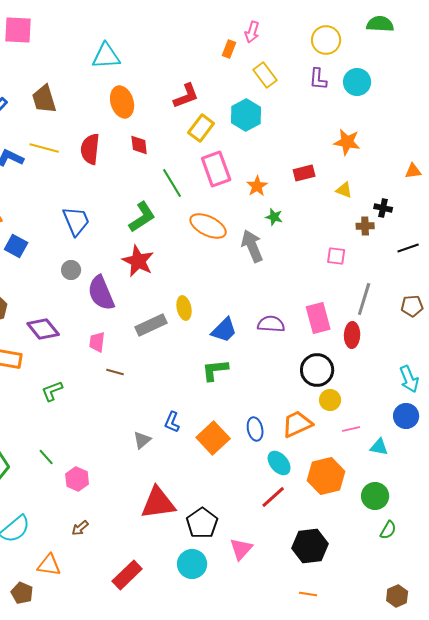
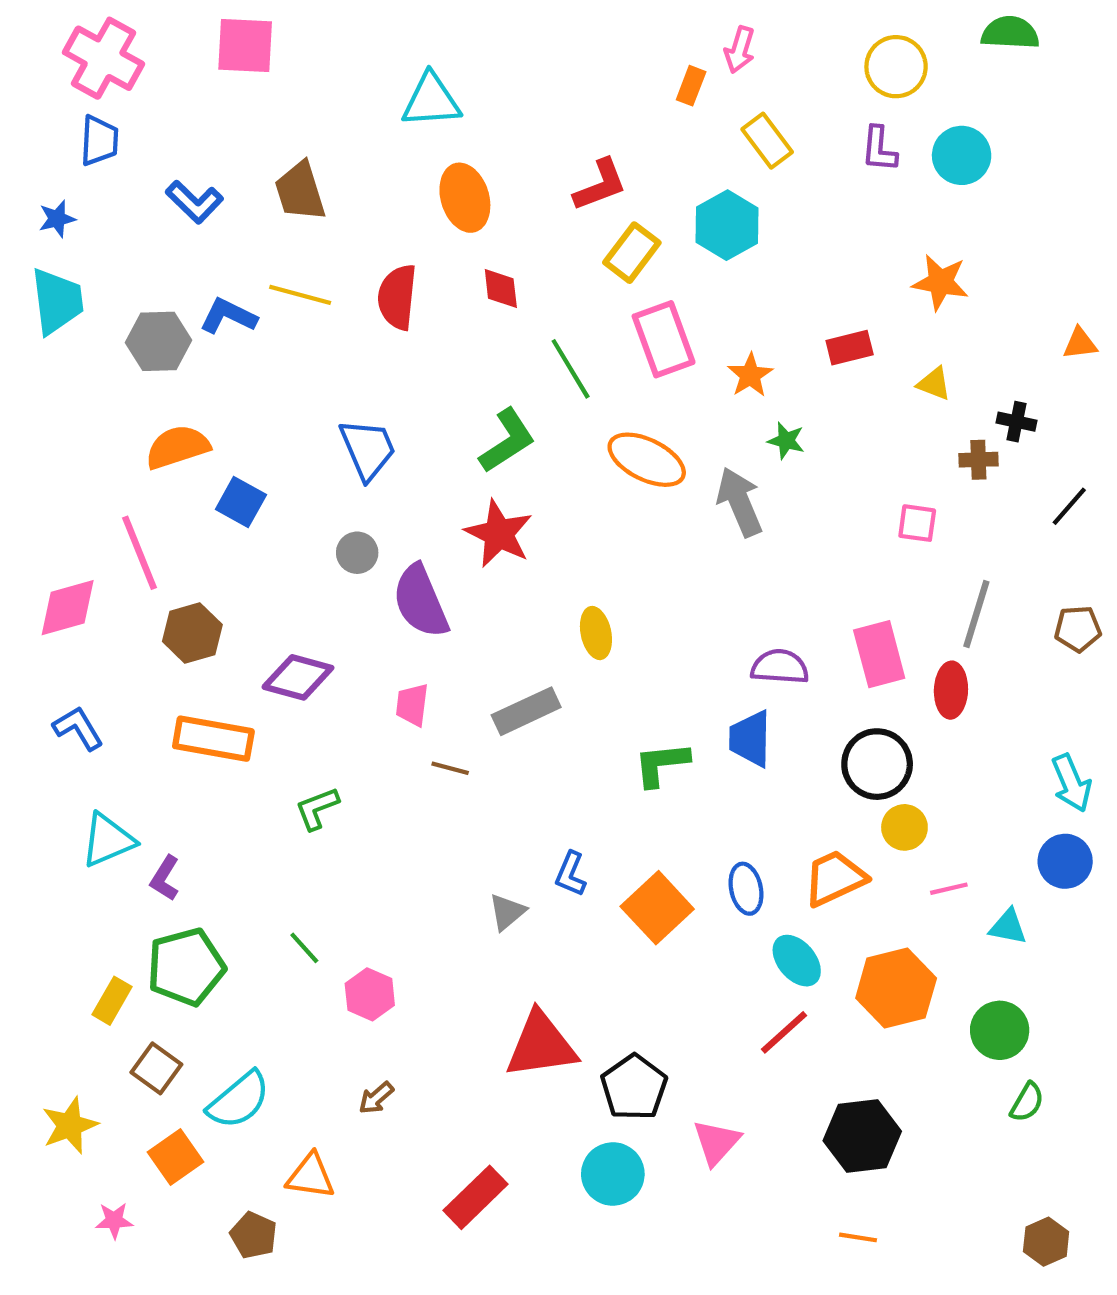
black line: (408, 248) -> (1069, 506), turned -30
gray rectangle: (151, 325) -> (526, 711), moved
purple diamond: (43, 329) -> (298, 677), turned -36
blue trapezoid: (224, 330) -> (750, 739), moved, turned 136

